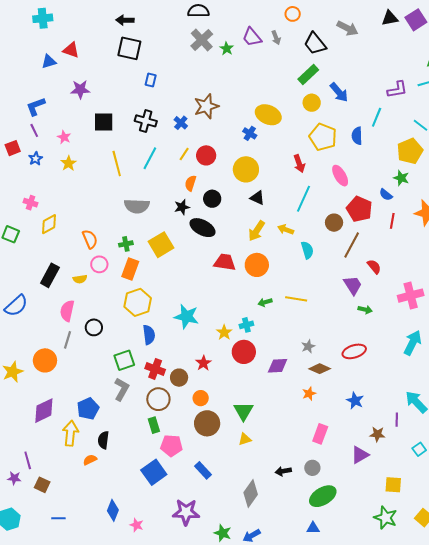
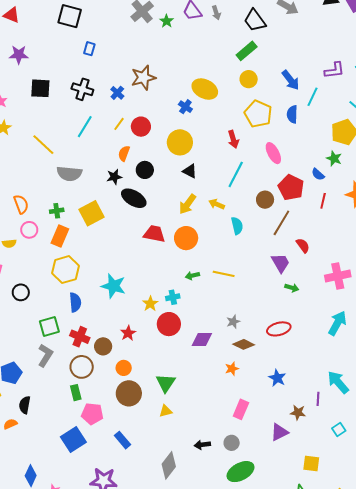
blue arrow: (339, 92) -> (291, 80), moved
yellow line: (117, 163) -> (43, 145), moved, turned -35

